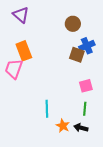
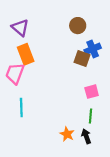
purple triangle: (21, 15) -> (20, 28), moved
cyan line: (47, 109) -> (21, 108), moved
black arrow: (81, 128) -> (86, 136), turned 56

